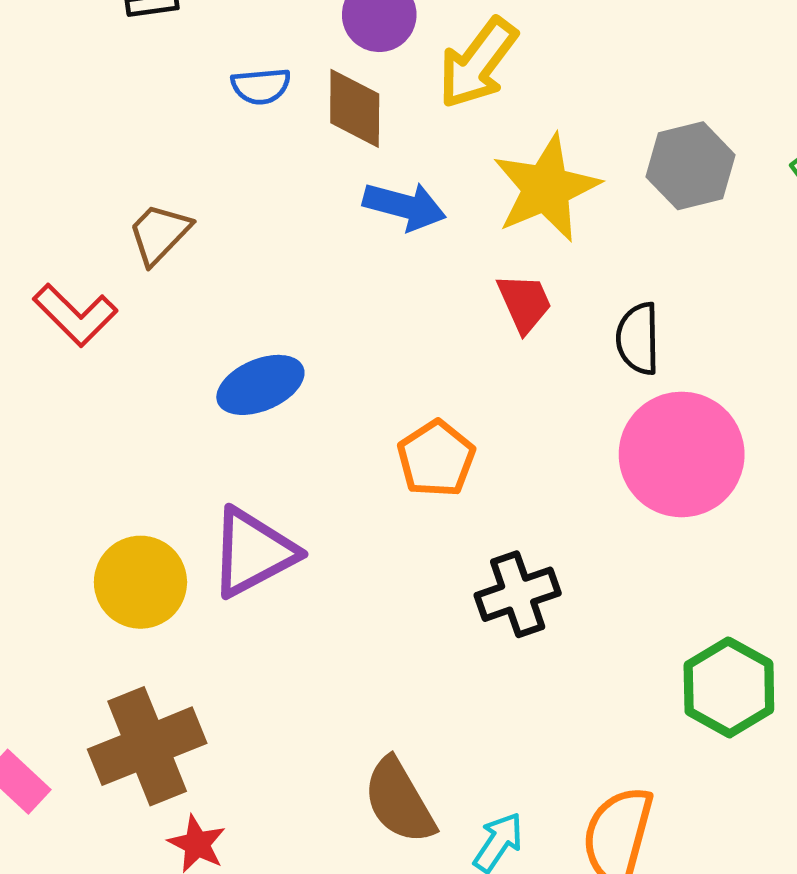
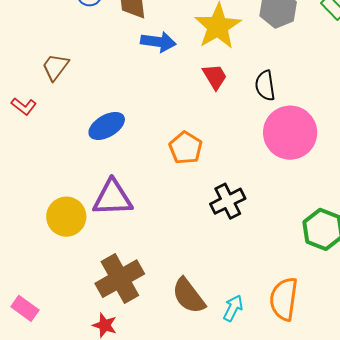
red L-shape: (75, 315) -> (24, 106), size x0.7
purple triangle: (253, 552) -> (113, 198), turned 33
brown cross: (147, 746) -> (120, 279), moved

